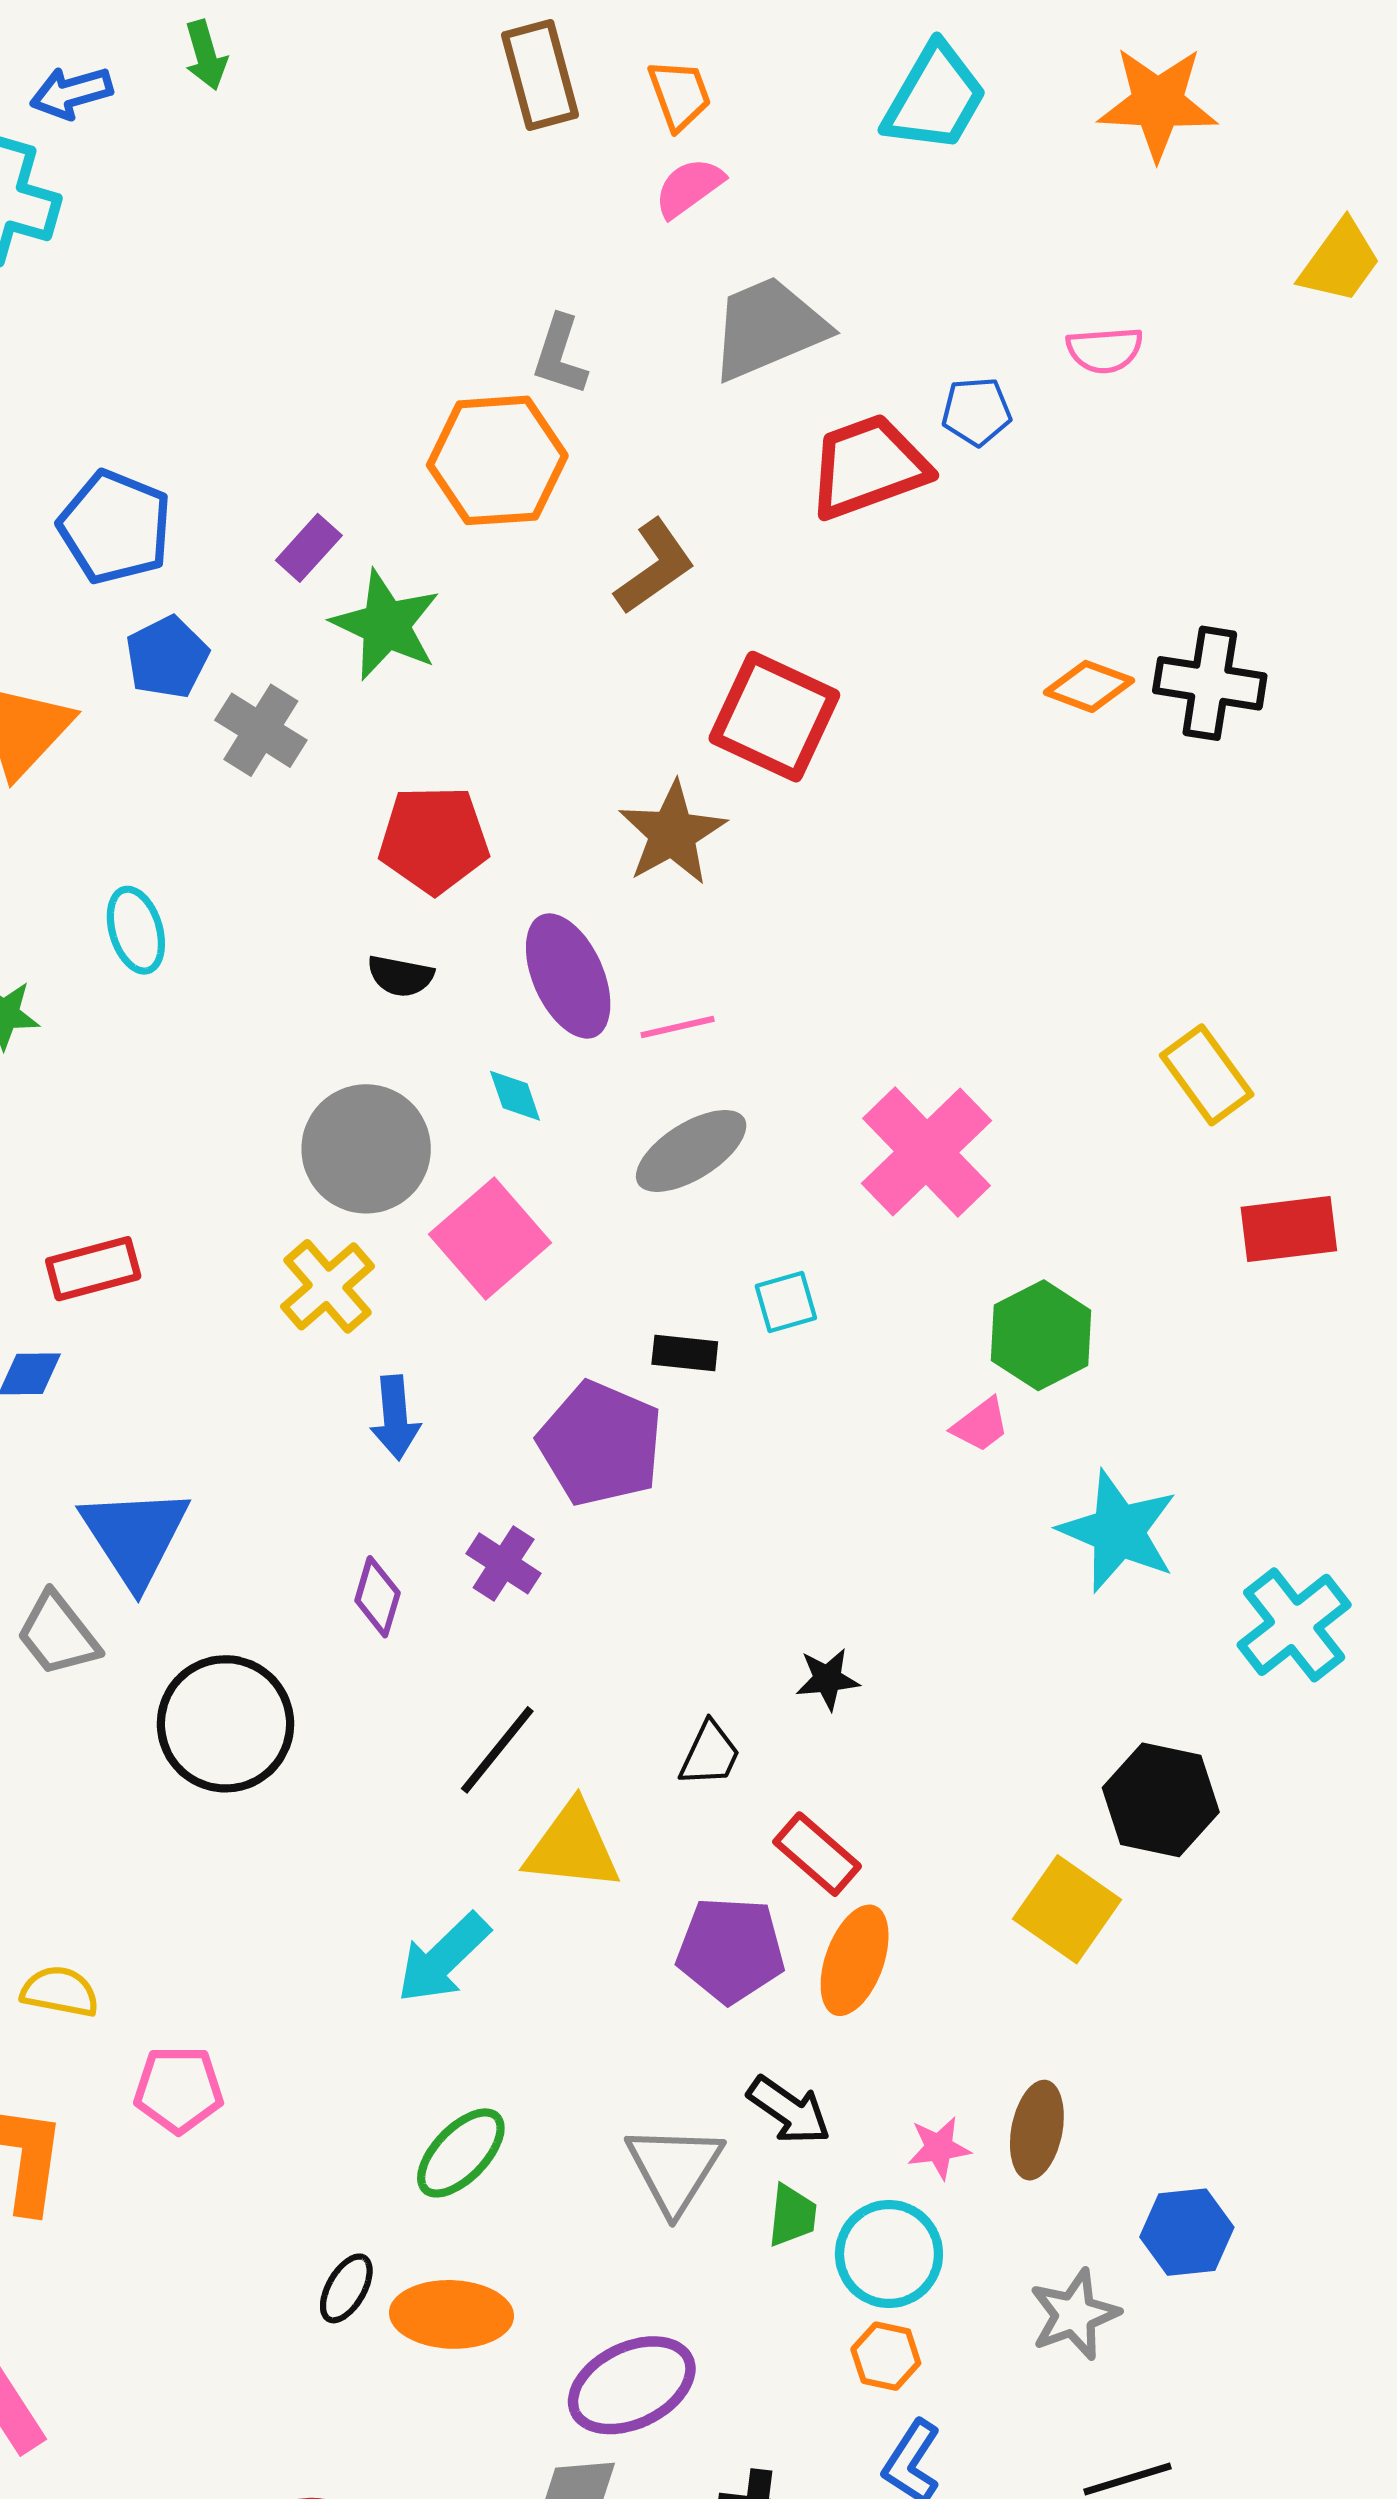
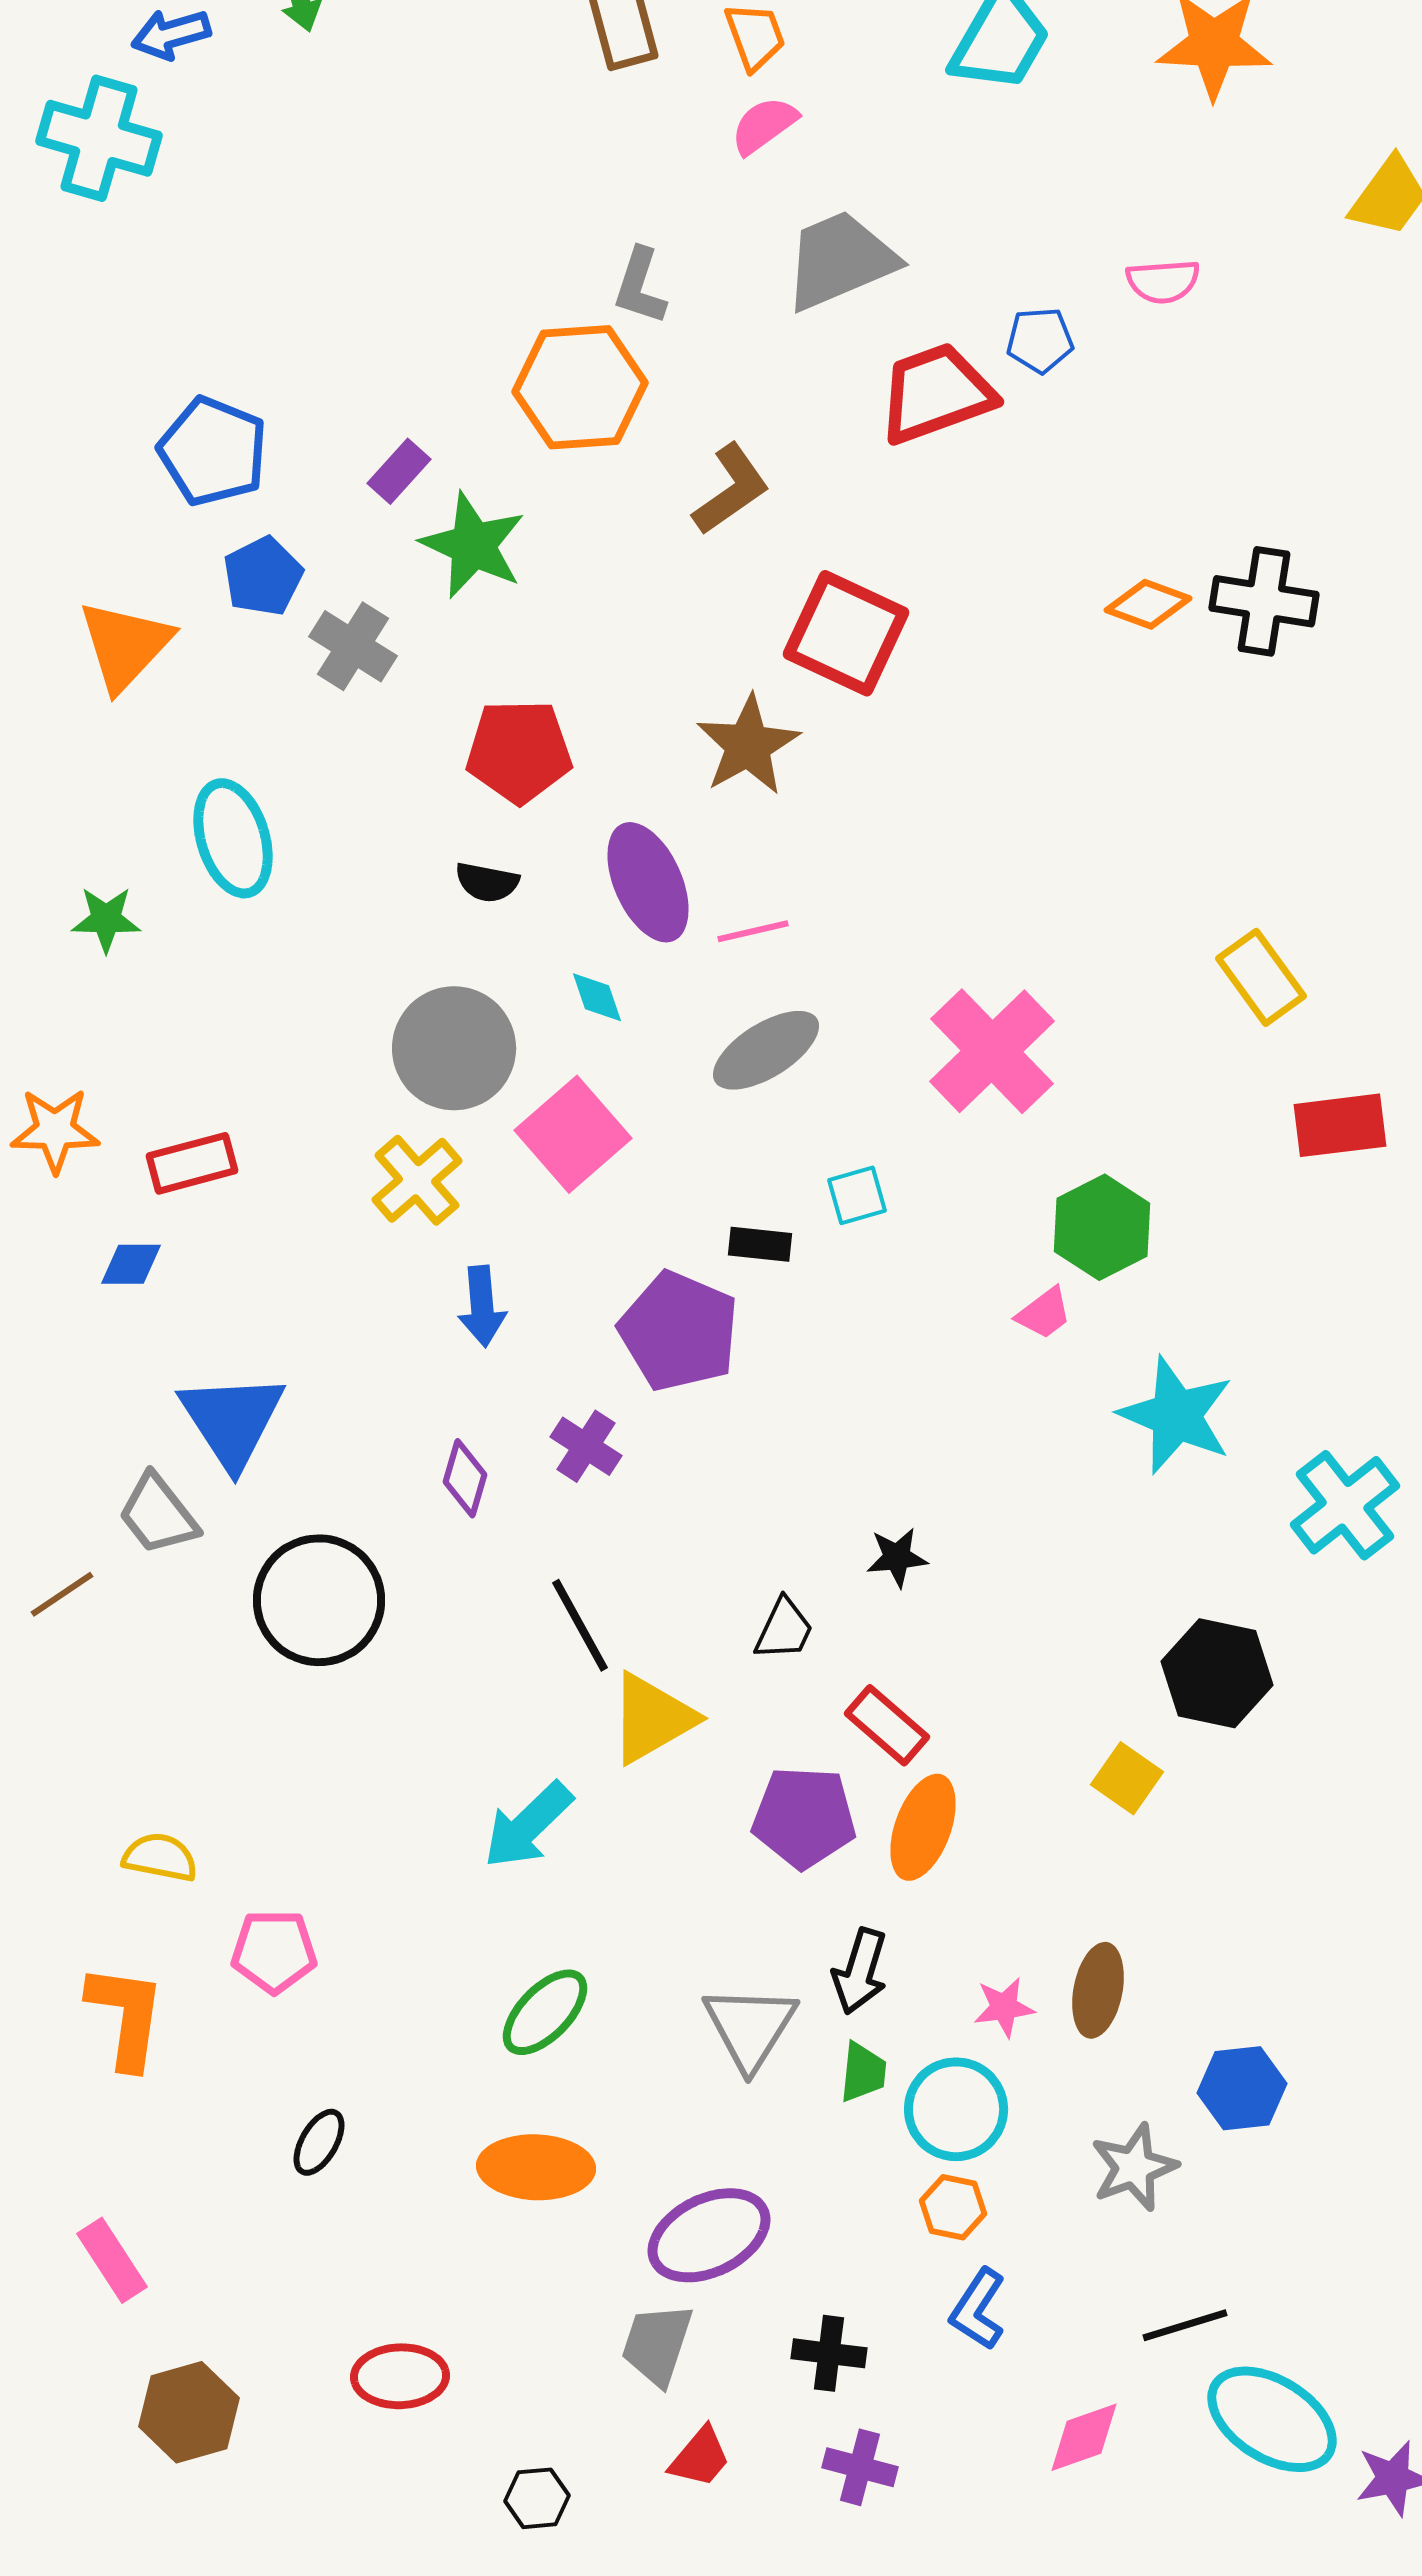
cyan ellipse: (136, 930) -> (233, 838), size x1.4
black line: (497, 1750) -> (580, 1625), turned -68
yellow triangle: (572, 1847) -> (652, 1718), turned -36
yellow square: (1067, 1909) -> (1127, 1778), size x0.7
black arrow: (789, 2110) -> (860, 1971), turned 72
black ellipse: (346, 2288) -> (319, 2142), moved

